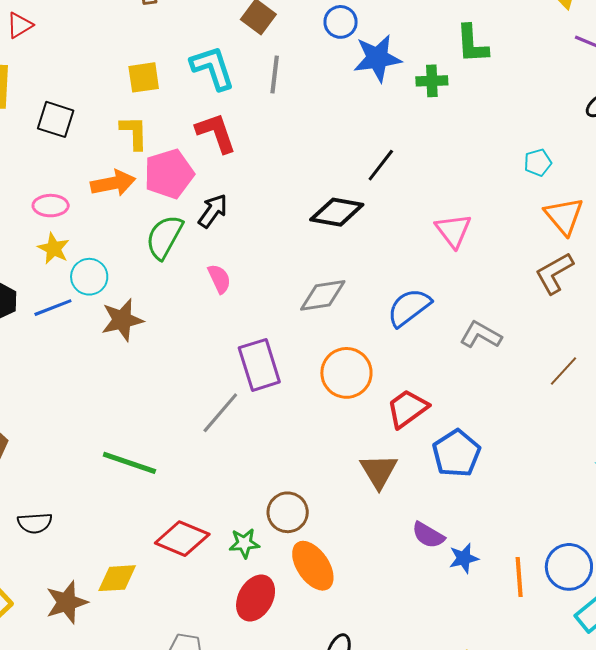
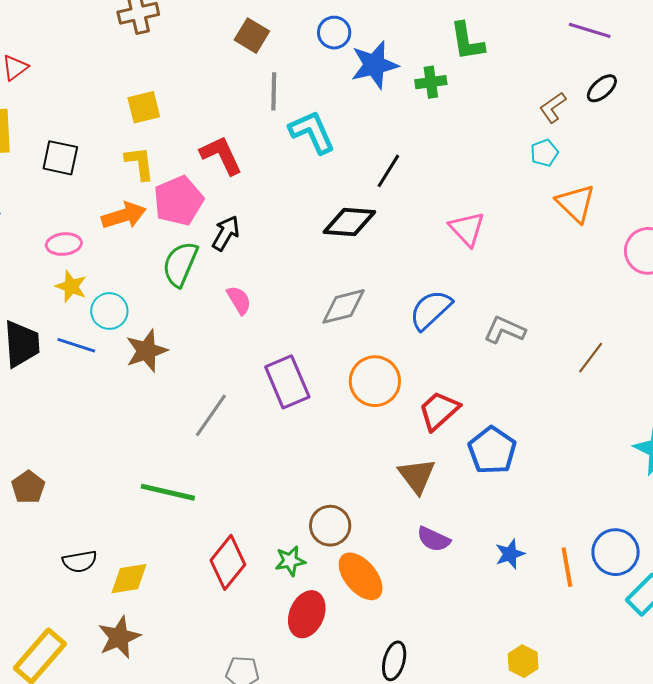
cyan L-shape: (213, 68) -> (312, 132), moved
brown L-shape: (554, 273) -> (553, 107), moved, size x0.7
blue line: (53, 308) -> (76, 345), turned 45
gray line: (220, 413) -> (211, 415), moved
purple semicircle: (428, 535) -> (434, 539), moved
red diamond: (182, 539) -> (228, 562), turned -68
yellow diamond: (117, 578) -> (129, 579), moved

